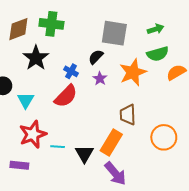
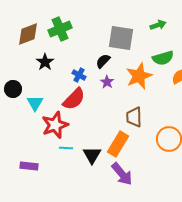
green cross: (51, 24) -> (60, 29), turned -30
green arrow: (156, 29) -> (158, 25), moved
black star: (36, 58) -> (45, 62), size x0.7
red star: (33, 134) -> (55, 125), moved

